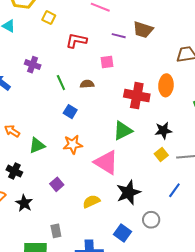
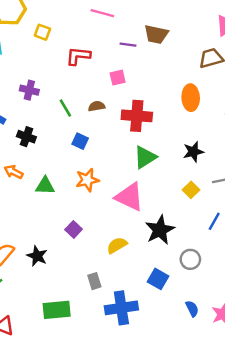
red cross: (137, 96) -> (137, 116), moved
green triangle: (37, 145) -> (45, 186), turned 30
yellow square: (161, 155) -> (191, 190), moved
black cross: (14, 171) -> (26, 137), moved
gray rectangle: (56, 231) -> (94, 281), moved

